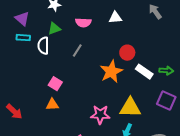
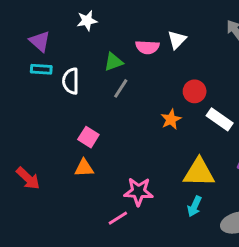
white triangle: (115, 18) -> (177, 40), turned -40
pink semicircle: (83, 23) -> (147, 47), moved
green triangle: (54, 29) -> (113, 62), moved
orange star: (111, 72) -> (171, 119), size x0.6
pink star: (100, 115) -> (139, 192), moved

